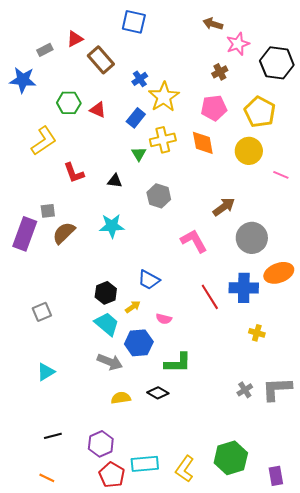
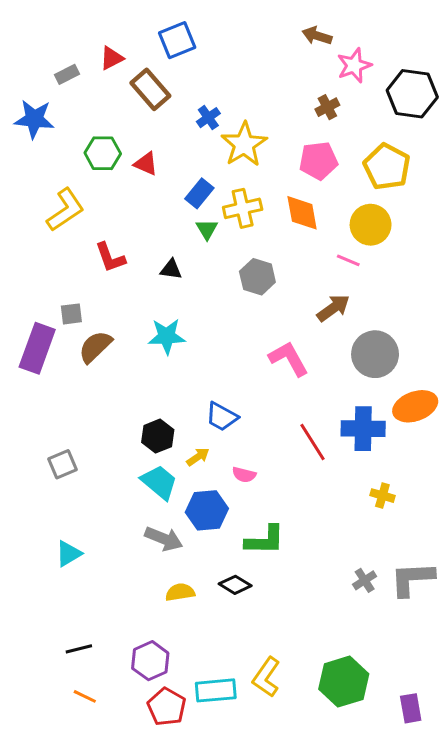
blue square: (134, 22) -> (177, 40), moved, turned -35
blue rectangle: (136, 118) -> (199, 193), moved
pink line: (281, 175) -> (348, 260), moved
gray hexagon: (159, 196) -> (257, 277), moved
yellow L-shape: (185, 469) -> (266, 677), moved
orange line: (47, 478) -> (85, 696), moved

